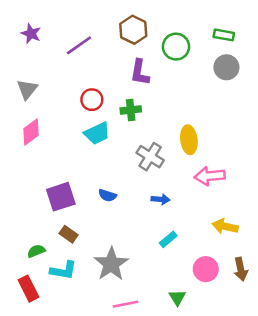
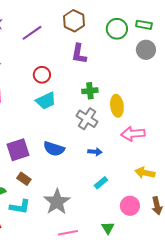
green circle: (176, 47) -> (117, 29), moved
green cross: (131, 110) -> (90, 91), moved
blue semicircle: (107, 195) -> (54, 149), size x1.5

